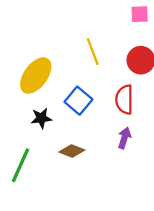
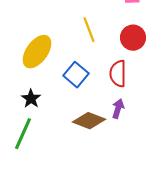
black star: (41, 118) -> (31, 99), moved, turned -30
brown diamond: (72, 151) -> (89, 121), moved, size x1.4

